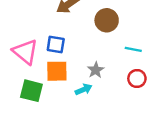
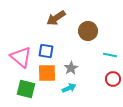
gray star: (96, 70) -> (71, 68), moved

